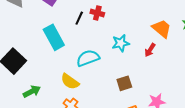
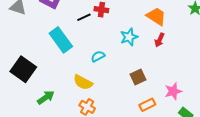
black line: (79, 18) -> (84, 17), turned 48
orange trapezoid: (162, 29) -> (156, 16), moved
cyan semicircle: (88, 58) -> (98, 56), size x0.6

